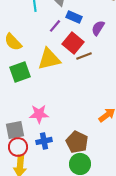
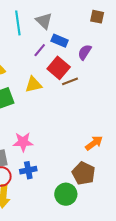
yellow triangle: (49, 59) -> (33, 85), size x0.7
brown pentagon: (77, 142) -> (84, 173), moved

